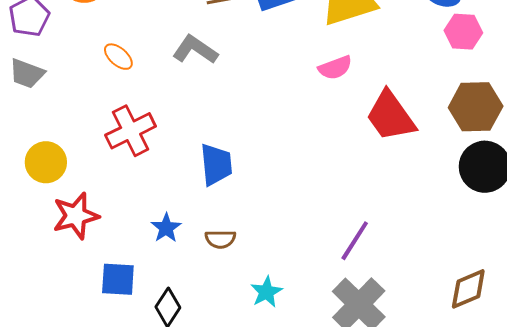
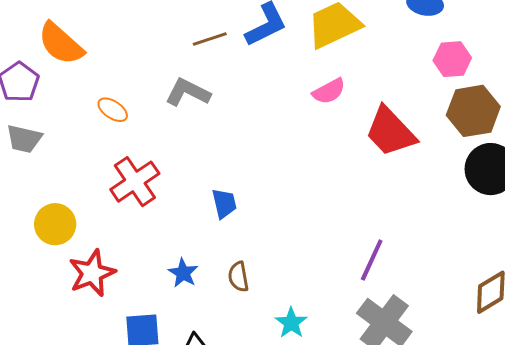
pink hexagon: (463, 32) -> (452, 59), moved
blue trapezoid: (216, 165) -> (224, 203), size x0.7
brown semicircle: (220, 239) -> (238, 277), turned 88

